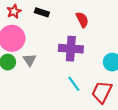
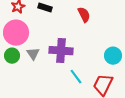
purple cross: (71, 49) -> (61, 51), moved

